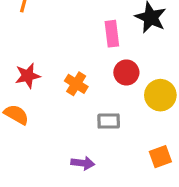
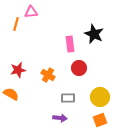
yellow circle: (160, 95) -> (100, 97), moved
purple arrow: (83, 163) -> (60, 118), moved

